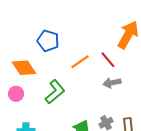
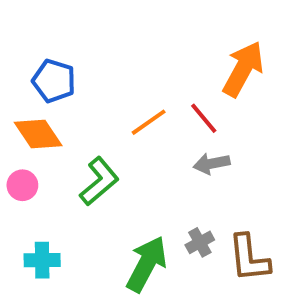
blue pentagon: (48, 41) -> (54, 81), moved

